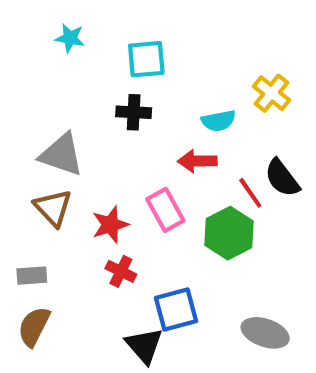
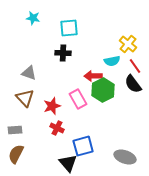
cyan semicircle: (218, 121) -> (112, 61), moved
gray triangle: (61, 155) -> (29, 73), size x0.7
red line: (250, 193) -> (135, 66), moved
green hexagon: (229, 233) -> (103, 90), moved

